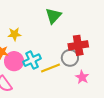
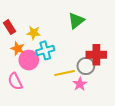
cyan cross: (32, 60) -> (45, 50), moved
pink star: (82, 77) -> (80, 84), moved

